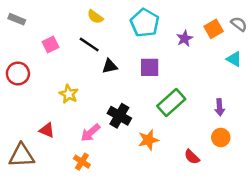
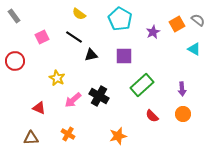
gray rectangle: (17, 19) -> (14, 16), turned 32
pink arrow: (90, 133) -> (73, 100), moved
orange star: (148, 140) -> (118, 136), moved
brown triangle: (22, 156) -> (31, 138), moved, size x0.7
red semicircle: (192, 157) -> (152, 116), moved

